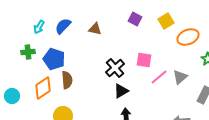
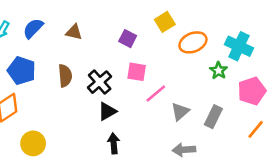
purple square: (135, 19) -> (128, 39), moved
gray triangle: (180, 77) -> (180, 111), moved
brown semicircle: (67, 80) -> (65, 76), moved

